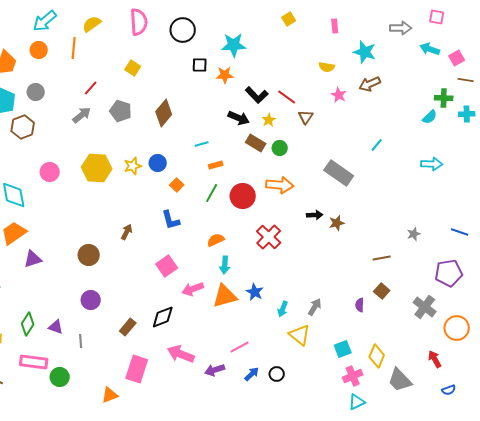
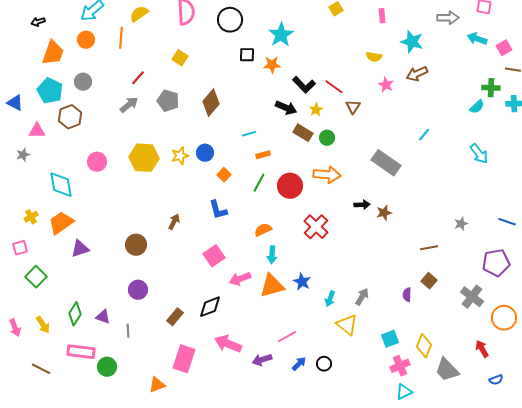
cyan star: (234, 45) -> (281, 35), turned -30
cyan arrow: (432, 164) -> (479, 154), turned 50

